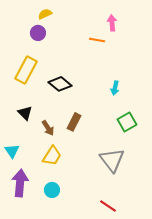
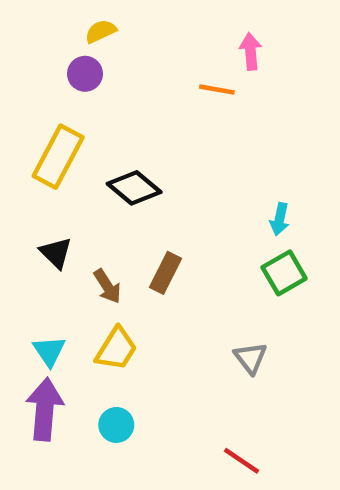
cyan arrow: (115, 88) -> (280, 219), moved
cyan triangle: (12, 151) -> (49, 351), moved
gray triangle: (112, 160) -> (250, 358), size x0.6

